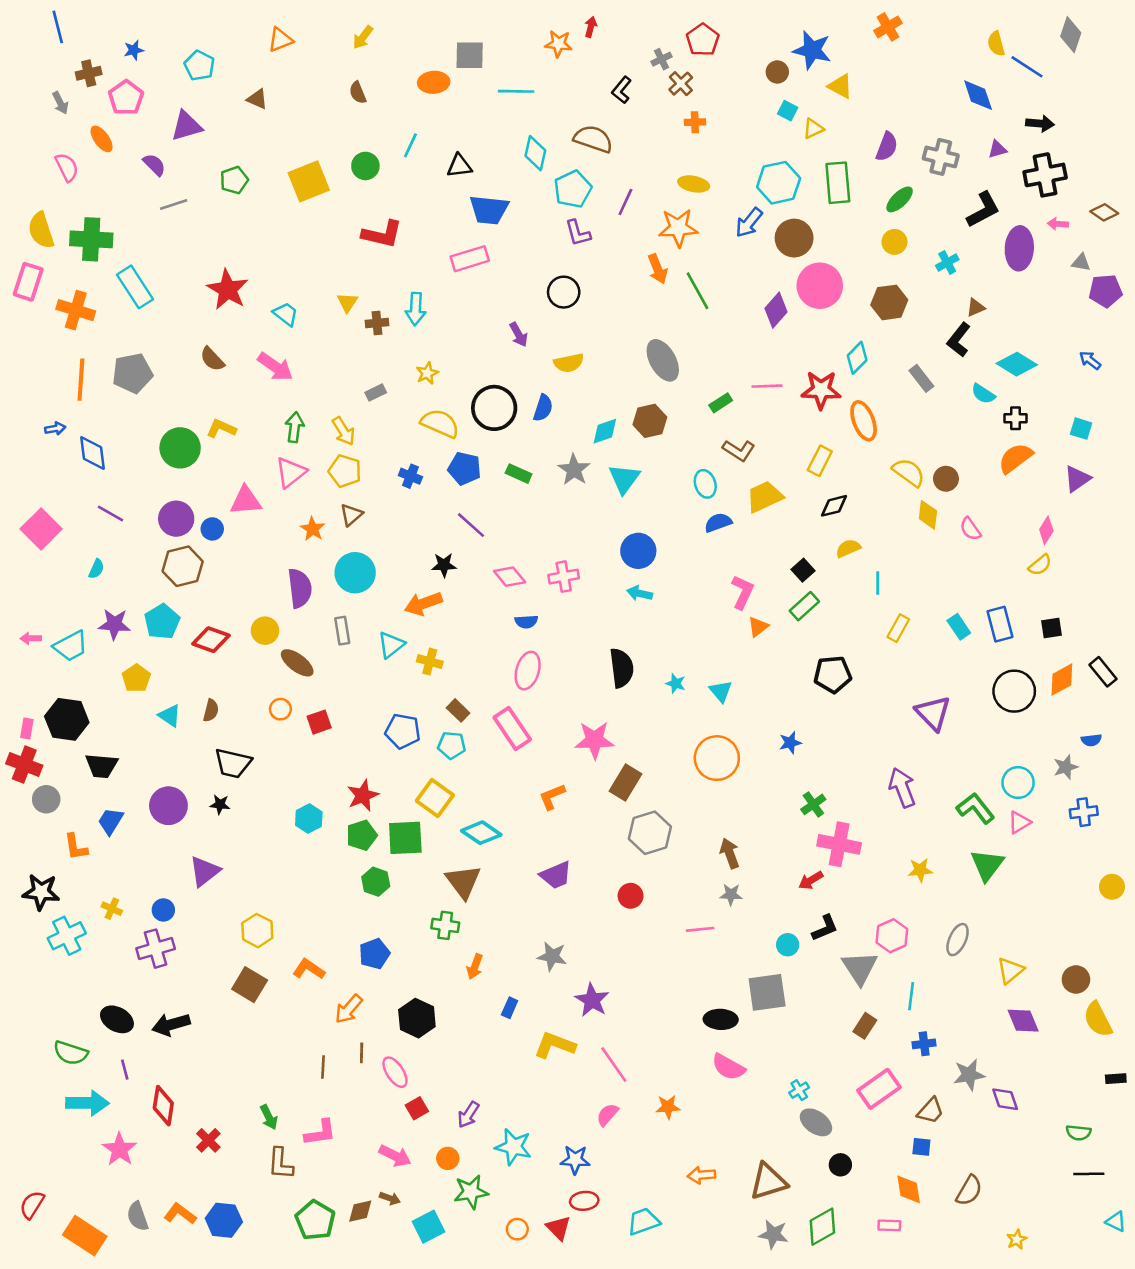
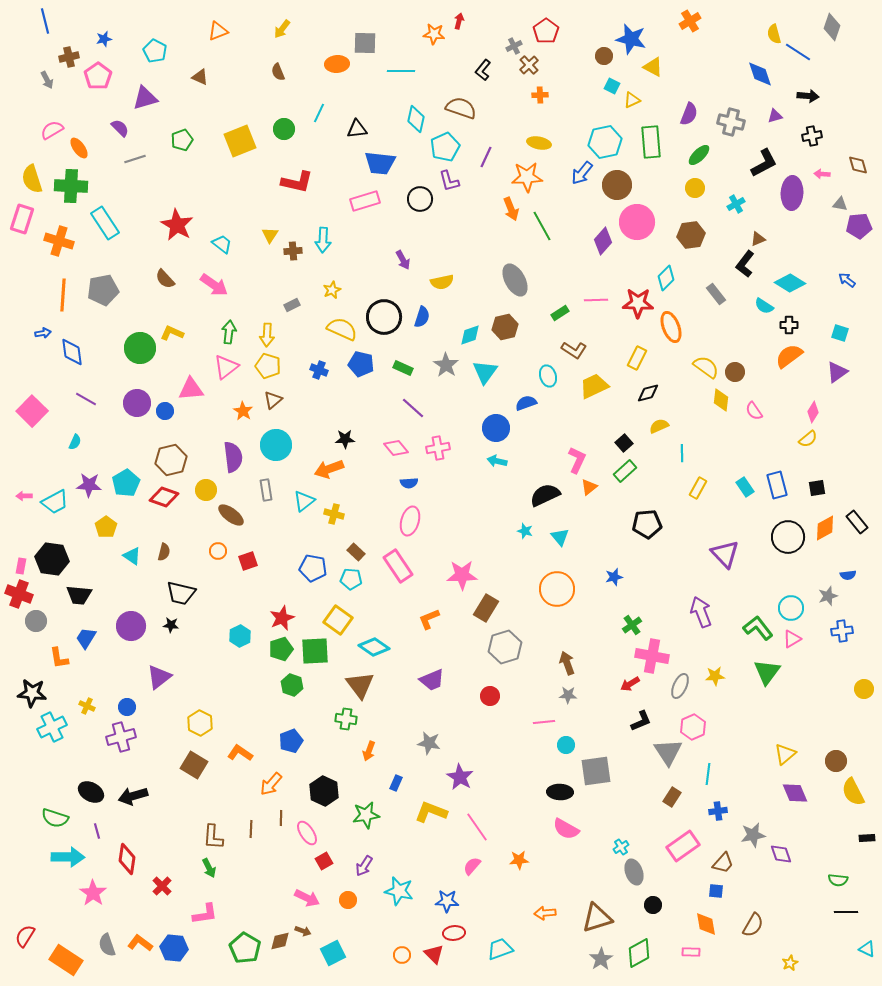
orange ellipse: (102, 139) -> (79, 148), moved
pink semicircle: (67, 167) -> (52, 130), turned -95
black cross: (1045, 175) -> (812, 136), size x0.6
brown diamond: (1104, 212) -> (858, 165), turned 40
black circle: (564, 292) -> (420, 199), moved
yellow arrow: (344, 431) -> (267, 335), turned 35
blue semicircle: (718, 523) -> (526, 403), moved
purple line: (471, 525) -> (413, 408), moved
brown hexagon: (183, 566) -> (171, 460), moved
black semicircle: (622, 668) -> (545, 495), moved, turned -108
gray ellipse: (958, 940) -> (680, 686), moved
cyan circle: (788, 945) -> (566, 745), moved
gray ellipse: (816, 1122) -> (634, 872), turned 35
pink L-shape: (320, 1133) -> (205, 914), moved
brown L-shape: (280, 1164) -> (213, 837), moved
green star: (471, 1192) -> (366, 815), moved
gray star: (773, 1234) -> (601, 959), turned 30

